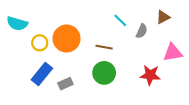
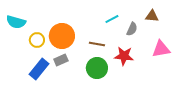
brown triangle: (163, 17) -> (152, 16), turned 32
cyan line: (120, 20) -> (112, 19), turned -72
red star: (150, 75) -> (124, 56), moved
gray rectangle: (65, 84) -> (61, 60), moved

